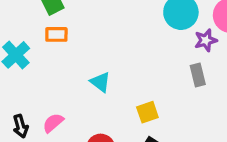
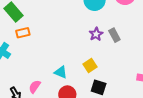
purple star: (206, 40) -> (96, 34), moved
cyan triangle: (100, 82) -> (61, 72), moved

